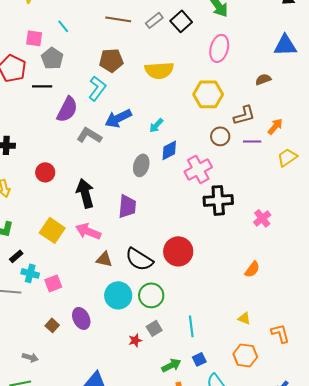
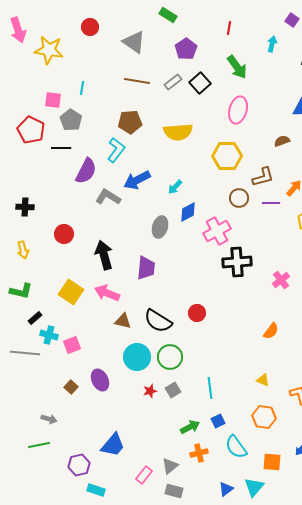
cyan line: (63, 26) -> (82, 88), turned 48
red circle: (178, 251) -> (197, 313), size x0.6
red star: (135, 340) -> (150, 391), moved

